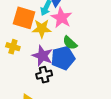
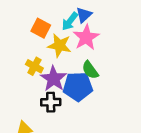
orange square: (24, 18) -> (41, 28), size x0.7
yellow cross: (13, 47) -> (34, 66), moved

